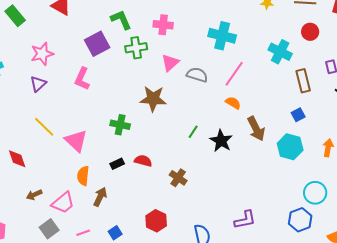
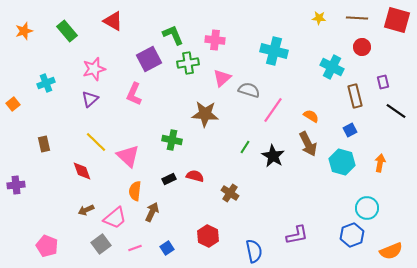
pink line: (234, 74) -> (273, 110), moved
orange semicircle: (233, 103) -> (311, 116), moved
red diamond: (17, 159) -> (82, 171), moved

